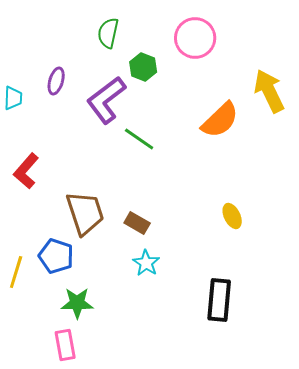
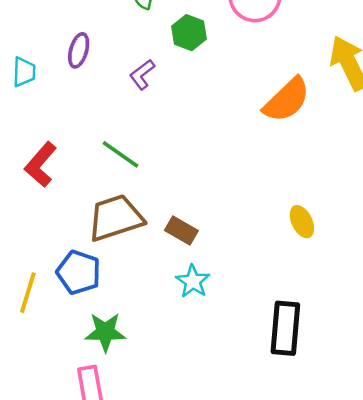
purple L-shape: (106, 100) -> (142, 74), size x0.5
green line: (139, 139) -> (121, 154), moved
brown trapezoid: (85, 213) -> (115, 218), turned -90

